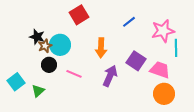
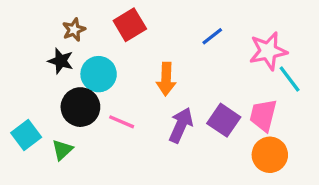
brown star: (45, 46) -> (74, 30), moved
cyan line: (176, 48) -> (290, 79), turned -36
purple square: (136, 61) -> (224, 120), moved
black circle: (49, 65) -> (80, 107), size x1.5
pink trapezoid: (160, 70) -> (263, 115), turned -95

